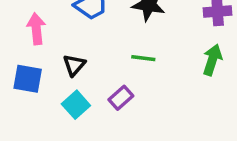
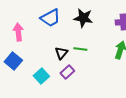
black triangle: (74, 65) -> (61, 53), moved
blue square: (28, 79) -> (13, 61), turned 30

